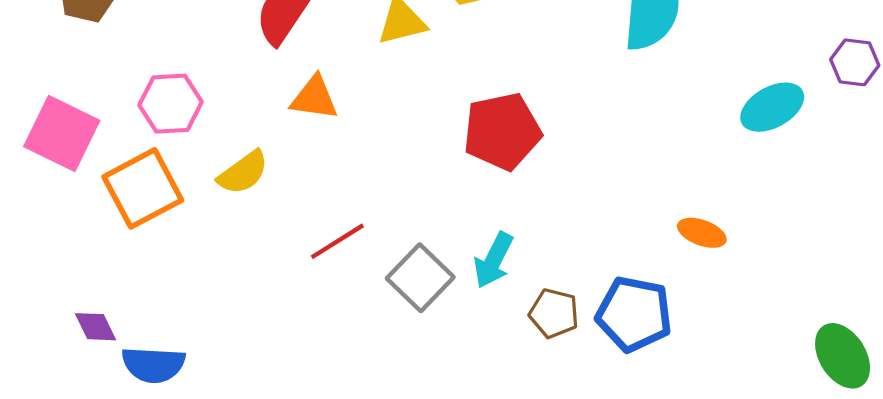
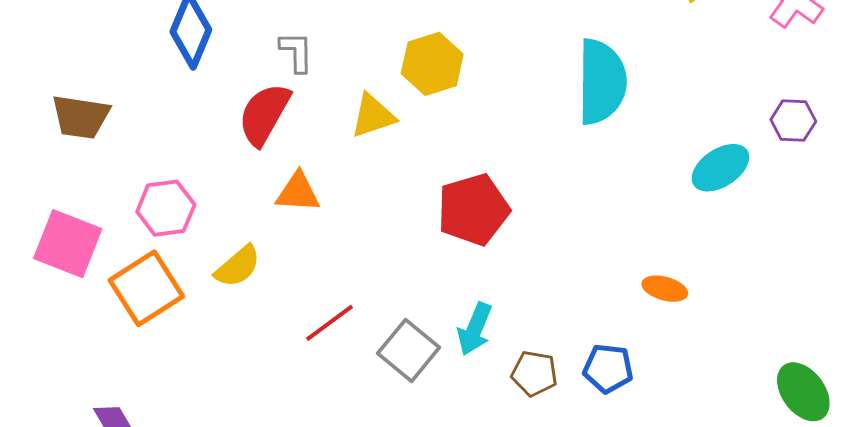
blue pentagon: (634, 314) -> (608, 368), size x0.7

